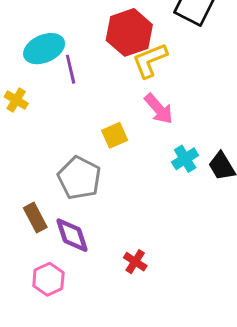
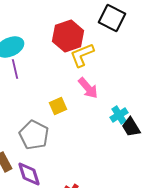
purple line: (71, 69) -> (15, 69), moved
cyan cross: (185, 159) -> (119, 115), moved

